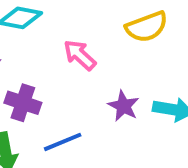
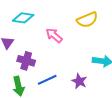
purple star: (123, 106) -> (79, 81), moved

